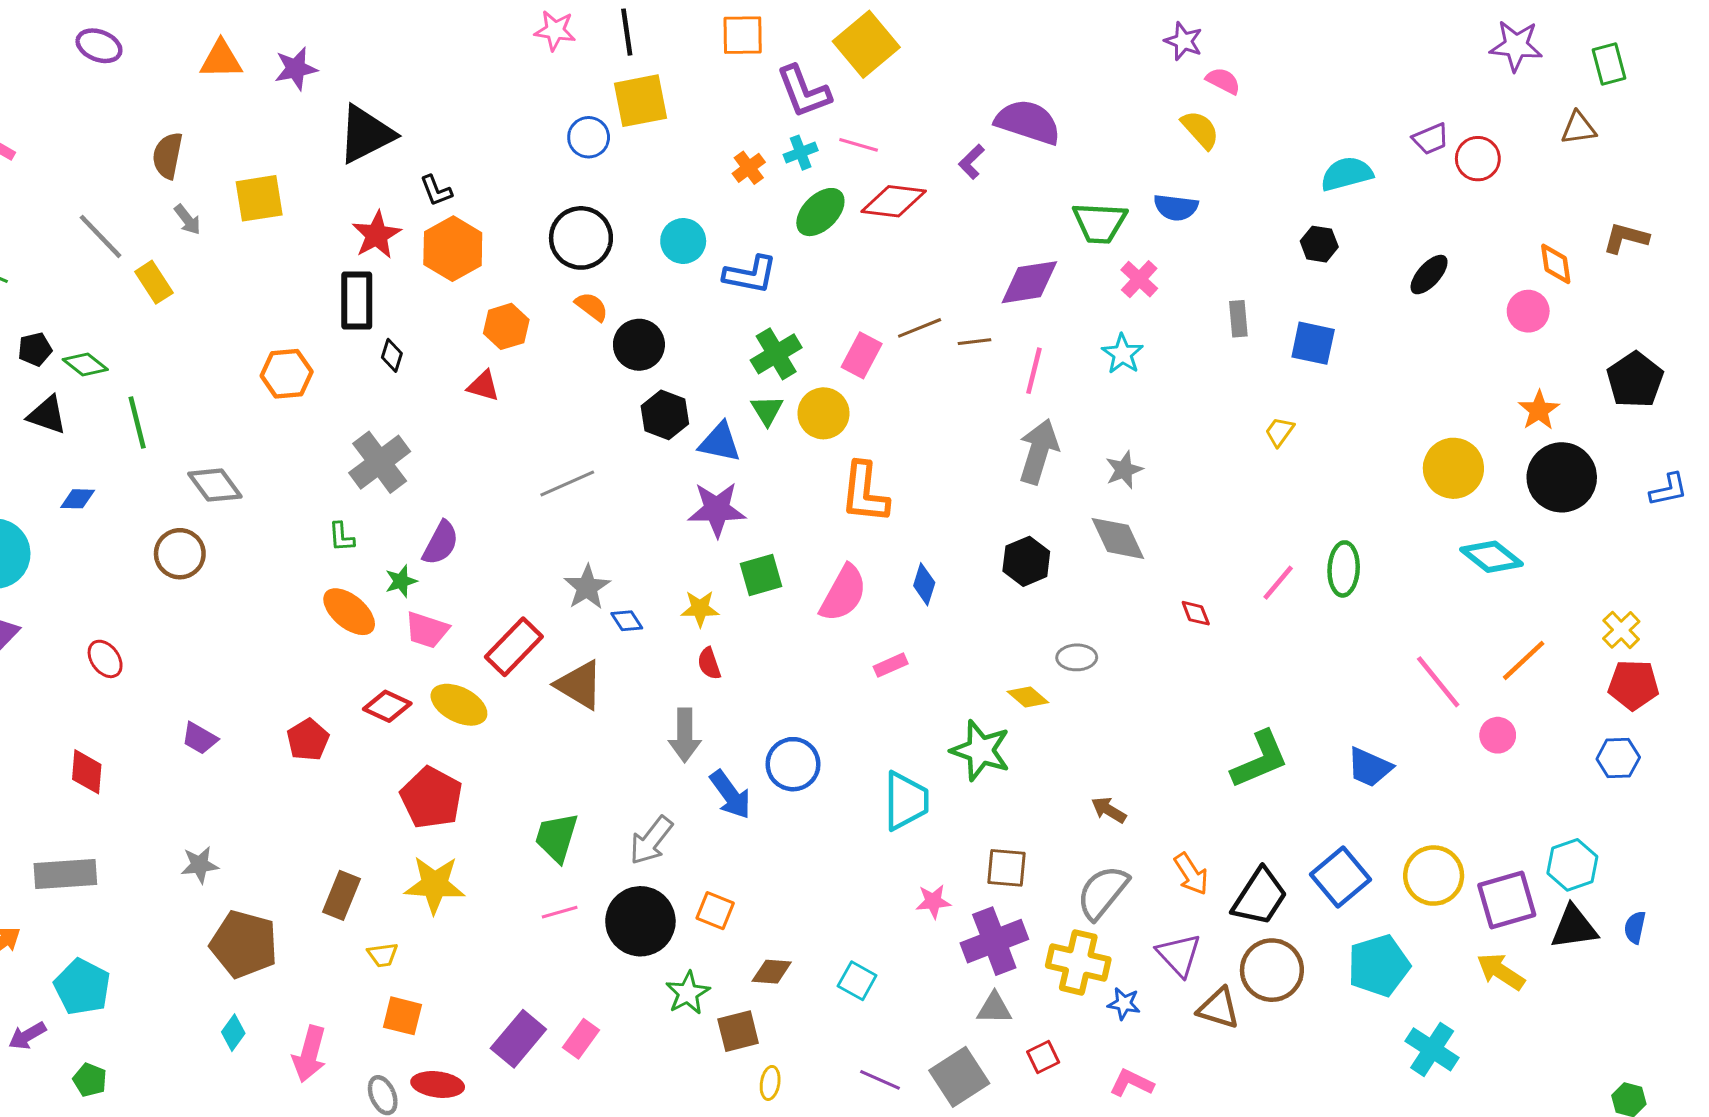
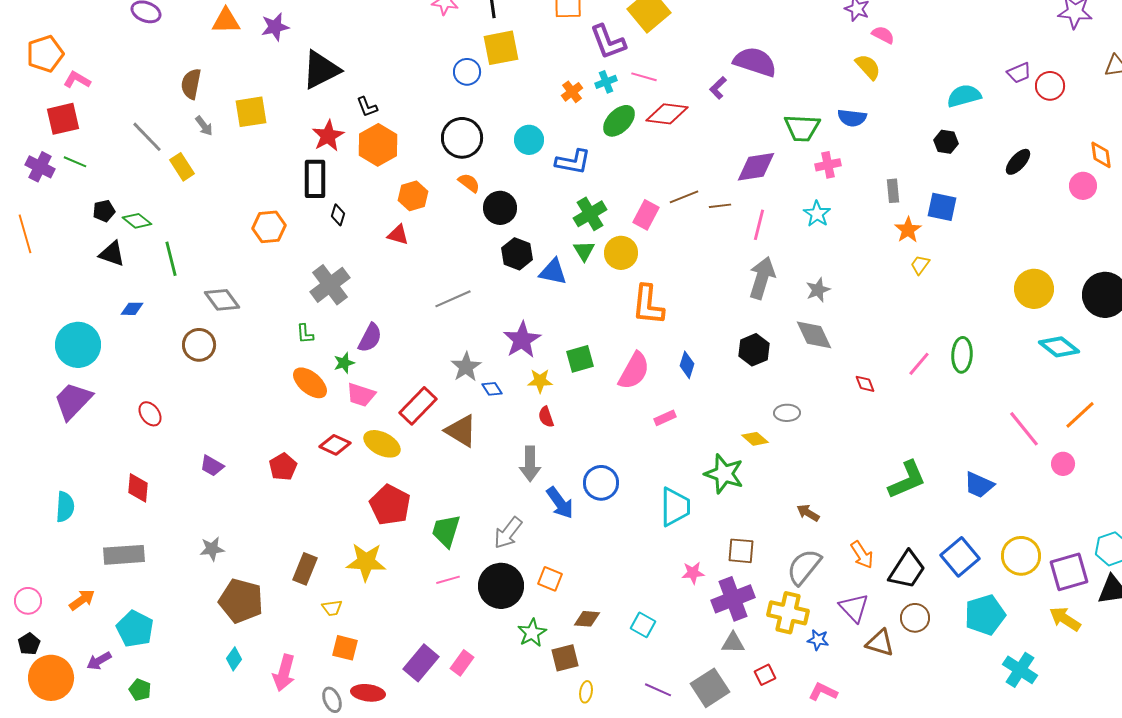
pink cross: (1139, 279) -> (828, 165), turned 35
orange star: (1539, 410) -> (908, 230), moved
purple star: (717, 509) -> (522, 340), moved, turned -30
red pentagon: (431, 798) -> (390, 505), moved
brown circle: (1272, 970) -> (915, 618), size x0.7

